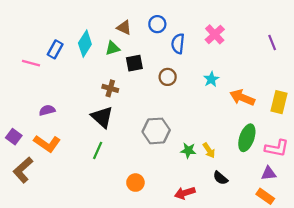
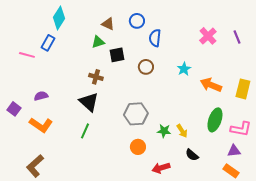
pink cross: (215, 34) -> (208, 36), moved
cyan diamond: (85, 44) -> (59, 18), moved
purple square: (14, 137) -> (14, 109), moved
brown L-shape: (23, 170) -> (35, 166), moved
orange circle: (135, 183) -> (138, 147), moved

